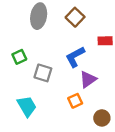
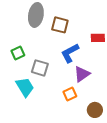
brown square: (75, 17) -> (60, 25), moved, turned -30
cyan trapezoid: (27, 106) -> (25, 87), moved

